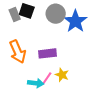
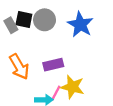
gray circle: (56, 14) -> (45, 20), moved
yellow star: (62, 75) -> (72, 87), size x1.5

